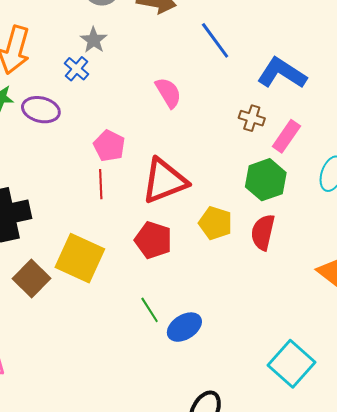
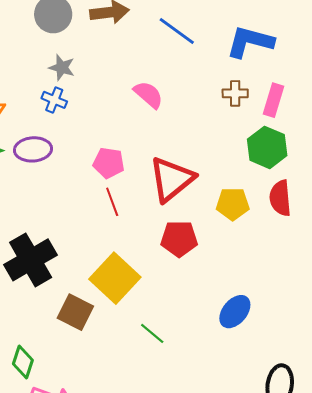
yellow square: (80, 258) -> (115, 278), turned 36
green line: (150, 310) -> (152, 333), moved

